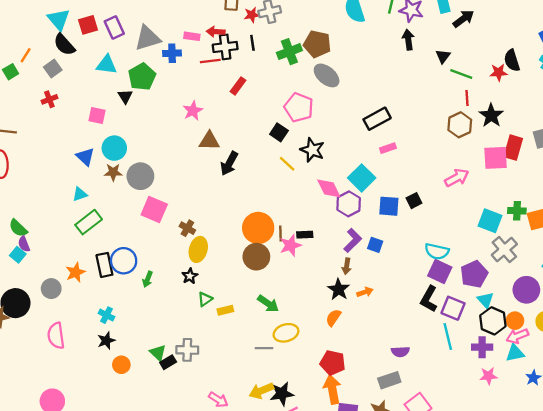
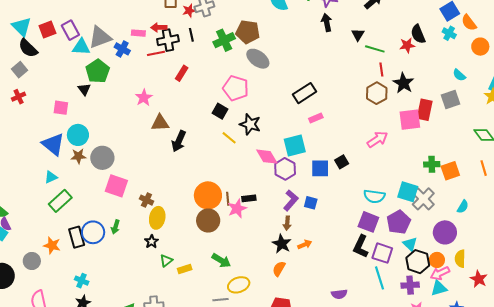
blue cross: (172, 53) -> (122, 49), turned 35
cyan triangle: (107, 65) -> (81, 47), moved
blue triangle: (85, 157) -> (53, 144), size x1.4
cyan square: (362, 178) -> (295, 146), turned 35
cyan square: (490, 221) -> (408, 192), moved
cyan semicircle: (437, 251) -> (374, 196), moved
orange star: (76, 272) -> (52, 245), turned -30
green arrow: (148, 279) -> (115, 227), moved

